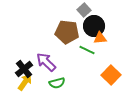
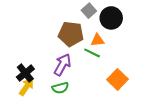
black circle: (94, 26) -> (111, 18), moved
orange triangle: (100, 38) -> (97, 40), moved
purple arrow: (46, 62) -> (62, 65), moved, turned 75

